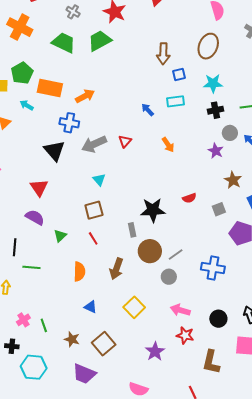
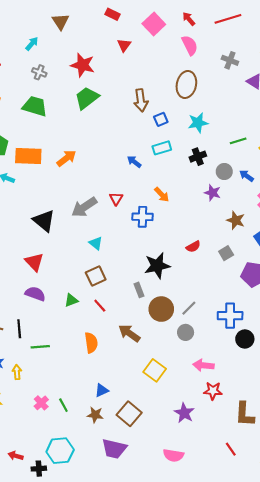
green trapezoid: (100, 41) -> (87, 98), moved
black cross: (216, 110) -> (198, 157), moved
blue cross: (69, 123) -> (143, 217), moved
green triangle: (60, 236) -> (71, 300), moved, turned 32
brown arrow: (116, 269) -> (129, 333), turned 115
blue triangle: (91, 307) -> (102, 390), moved, turned -40
black circle: (218, 319) -> (245, 339), moved
black cross: (12, 346) -> (39, 469), moved

